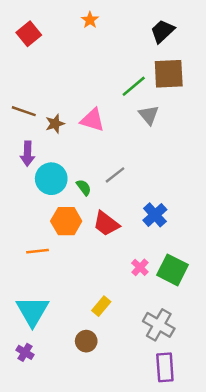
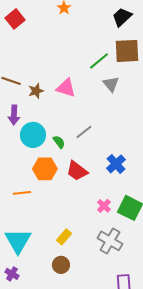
yellow rectangle: (101, 306) -> (64, 237), moved
gray cross: (159, 325) -> (110, 241), moved

